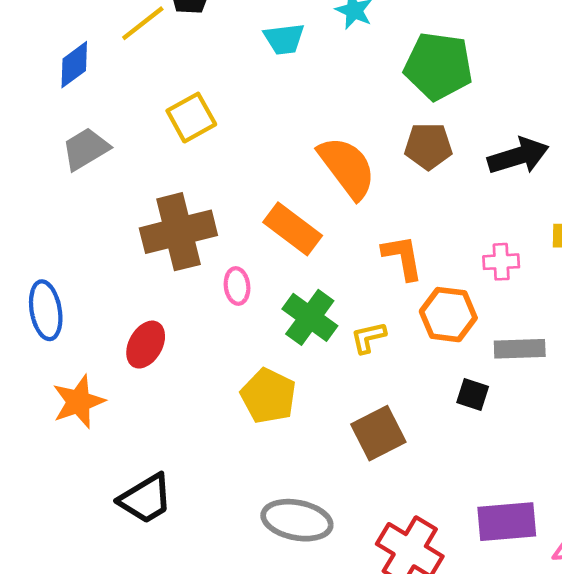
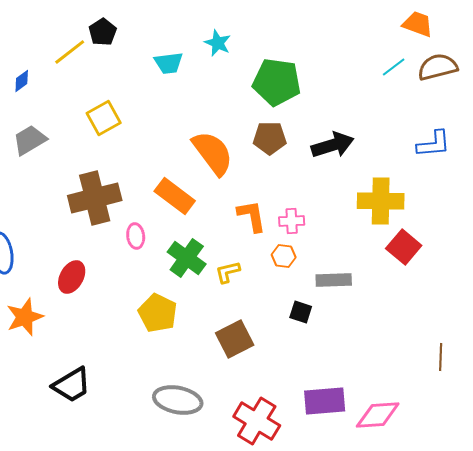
blue diamond: (74, 65) -> (22, 81), size x0.7
pink cross: (501, 262) -> (292, 221), moved
orange hexagon: (448, 315) -> (284, 256), size x0.6

